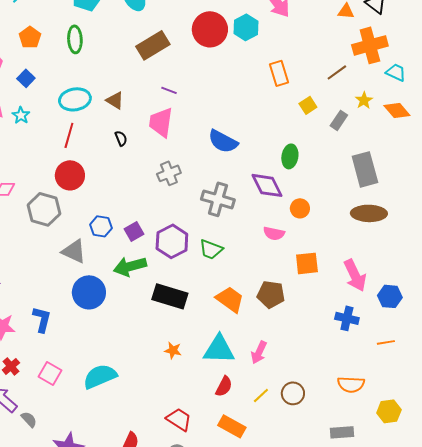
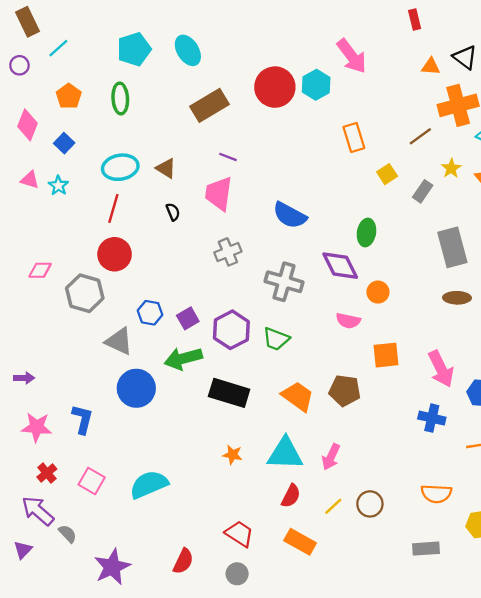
brown ellipse: (369, 213) -> (457, 298), size x0.7

